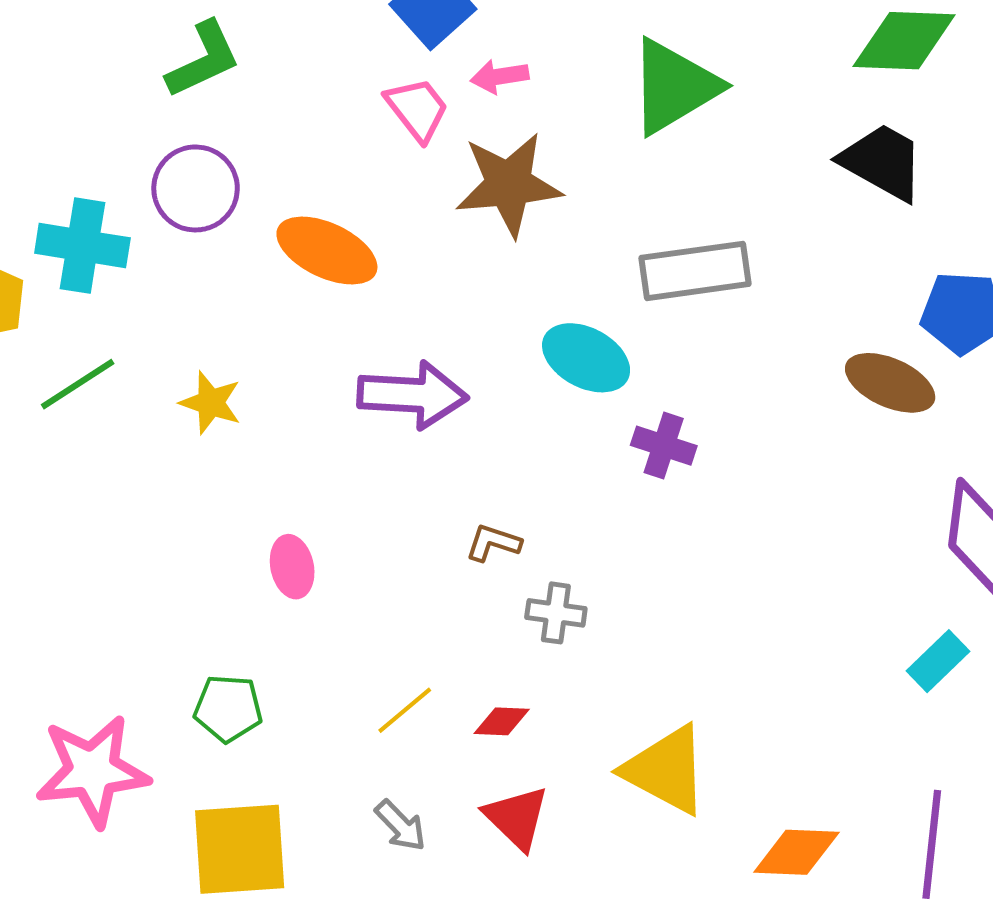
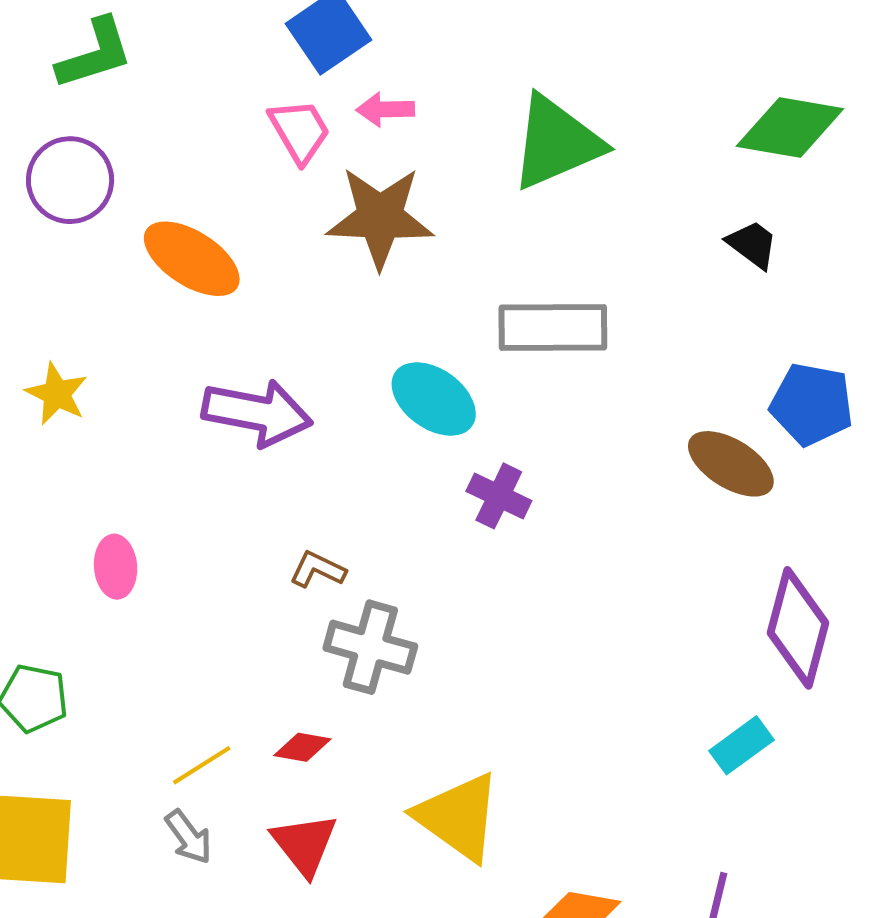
black trapezoid: (882, 162) -> (752, 244), size x0.6
gray cross: (556, 613) -> (370, 647), size x1.5
yellow line: (405, 710) -> (202, 765), moved

